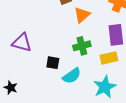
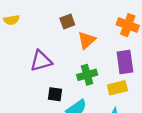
purple triangle: (22, 43) -> (41, 61), moved, turned -30

